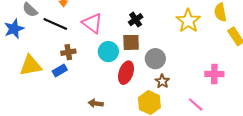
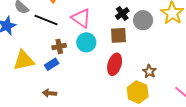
cyan circle: (108, 52) -> (86, 42), moved
gray circle: (155, 59) -> (143, 20), moved
brown arrow: (96, 103) -> (50, 93), moved

